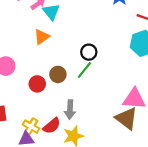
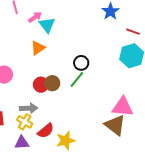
red circle: (37, 84) -> (41, 85), moved
gray arrow: (70, 110) -> (29, 108), moved, turned -96
yellow cross: (31, 127) -> (25, 122), moved

